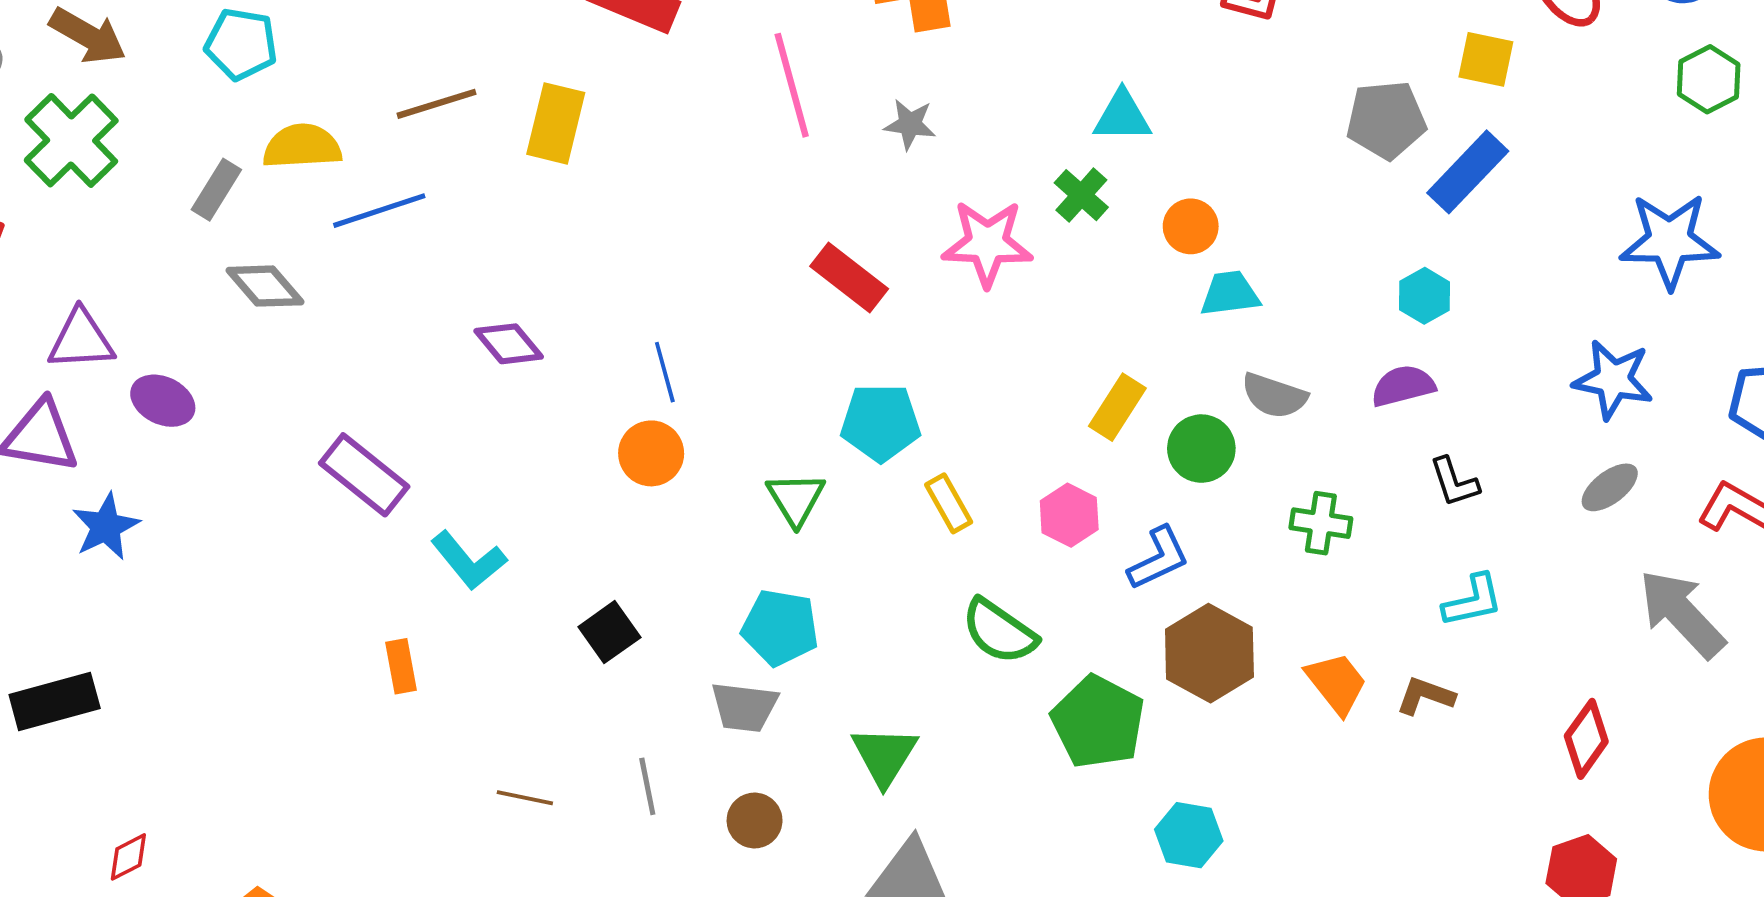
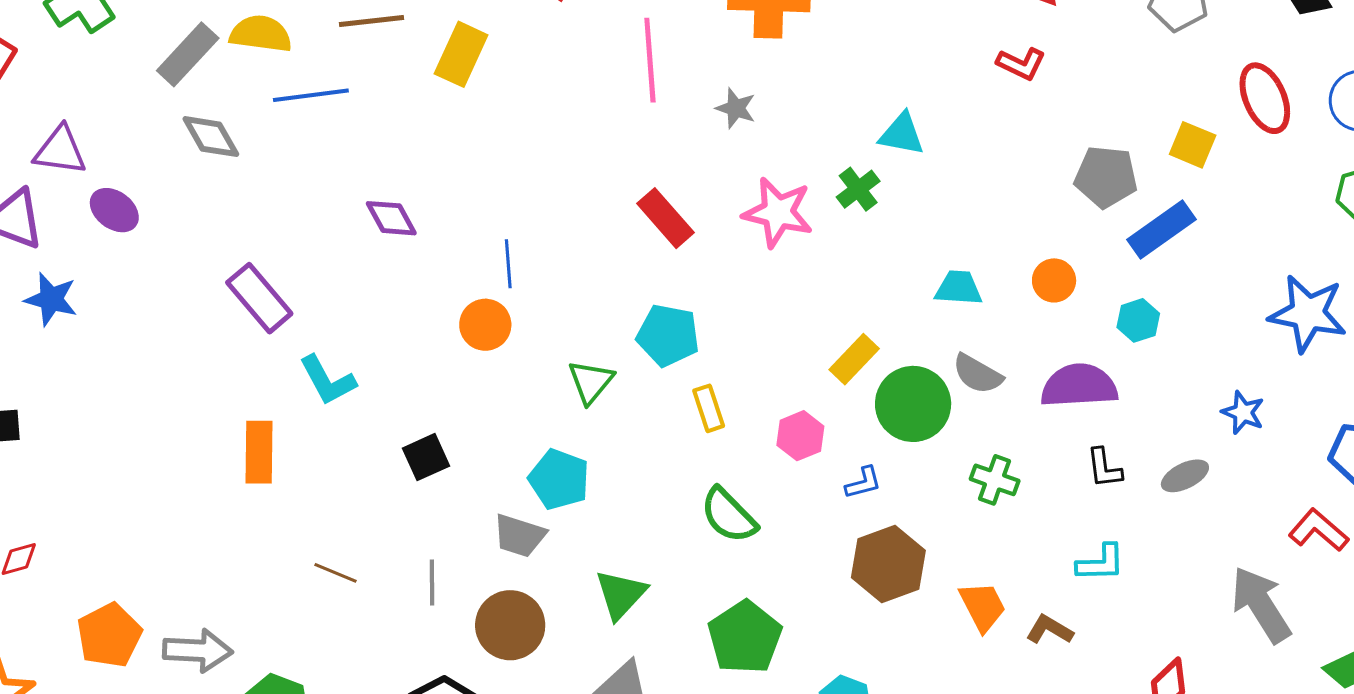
gray rectangle: (216, 190) -> (188, 54), size x1.4
orange circle: (1191, 226) -> (1054, 280), moved
cyan hexagon: (1425, 296) -> (1138, 320), moved
blue star: (1613, 380) -> (1243, 413), size x0.7
purple semicircle: (1403, 386) -> (1079, 386), size x1.5
green circle: (1201, 449) -> (913, 404), size x1.4
gray ellipse: (1610, 487) -> (1185, 476), moved
blue star: (106, 527) -> (51, 299), turned 30
blue L-shape: (1159, 558) -> (863, 483), size x0.7
orange rectangle: (401, 666) -> (259, 452), size x1.5
green pentagon: (1098, 722) -> (745, 637), moved
brown circle: (755, 821) -> (510, 625), size x1.6

